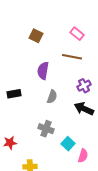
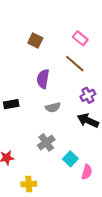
brown line: (72, 57) -> (75, 64), turned 30
gray semicircle: (52, 97) -> (53, 107), turned 56
gray cross: (46, 129) -> (46, 142), turned 35

